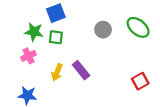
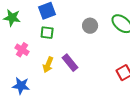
green star: (34, 32) -> (12, 18), moved
pink cross: (28, 56) -> (22, 50), turned -32

